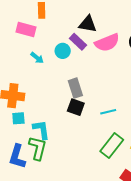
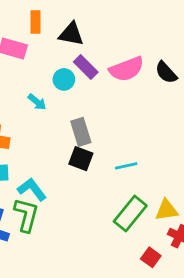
black triangle: (88, 24) -> (71, 34), moved
cyan arrow: (37, 58) -> (37, 102), moved
cyan L-shape: (41, 130) -> (32, 189), turned -30

